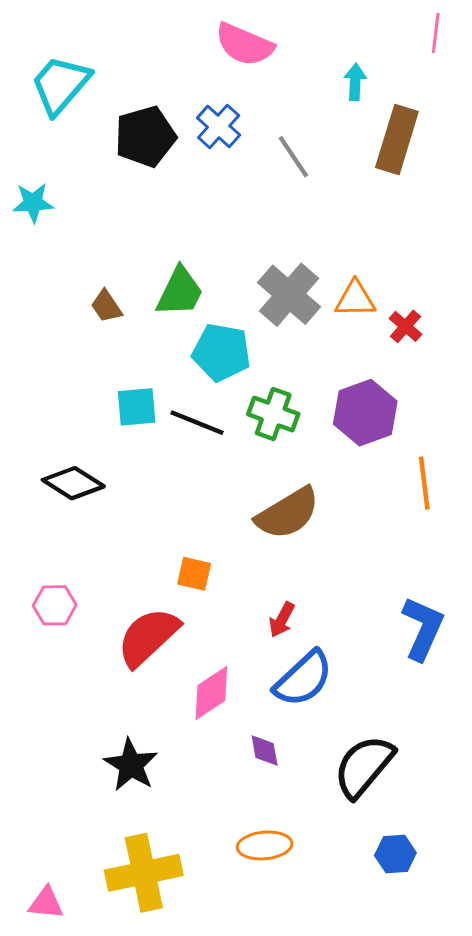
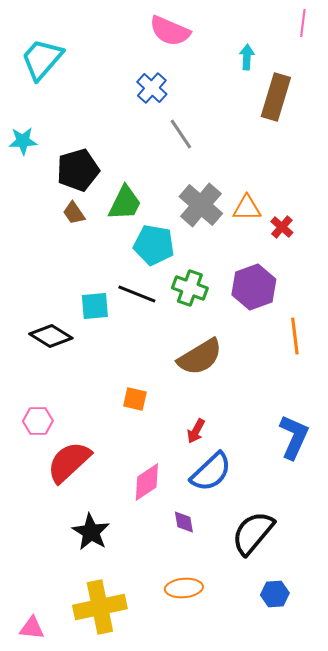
black pentagon: (145, 137) -> (78, 170), moved
gray line: (293, 157) -> (181, 134), moved
cyan square: (137, 407) -> (95, 306), moved
red semicircle: (148, 637) -> (69, 462), moved

